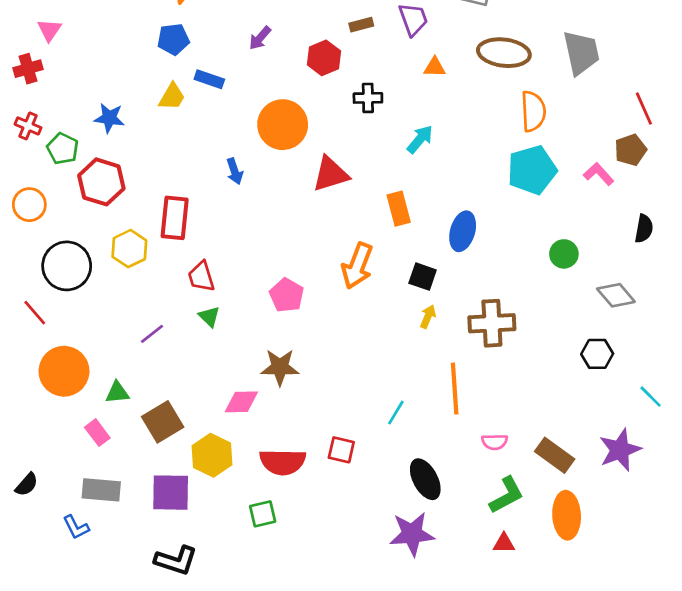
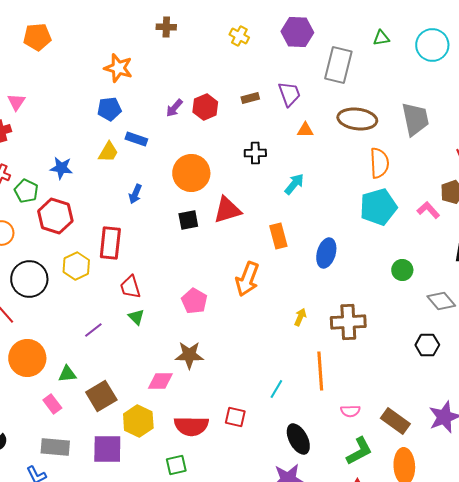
red hexagon: (324, 58) -> (205, 107), moved
blue arrow: (235, 171) -> (135, 194), moved, turned 42
black square: (423, 277) -> (188, 220), moved, turned -30

